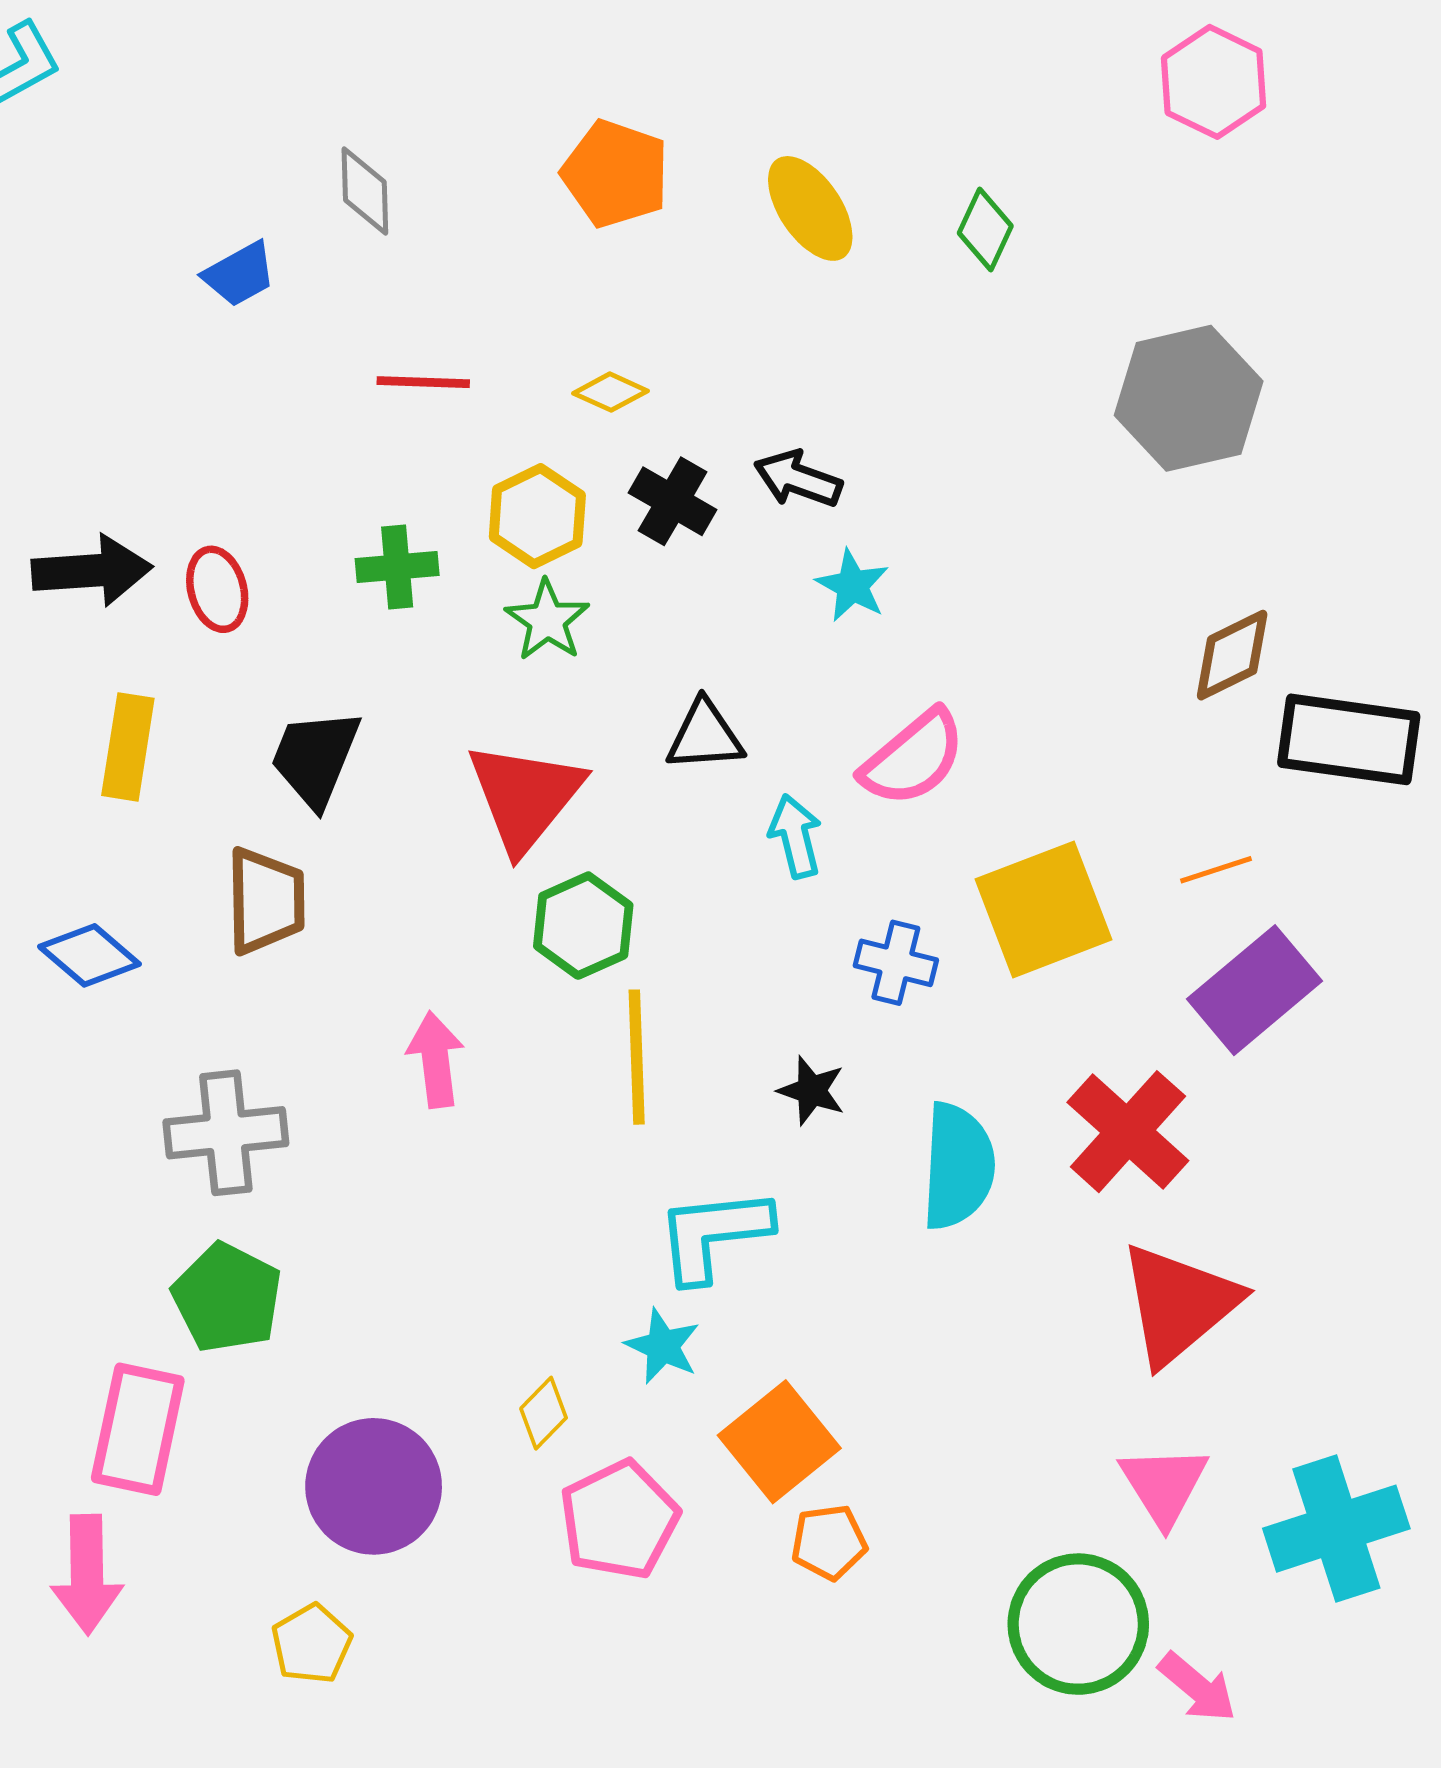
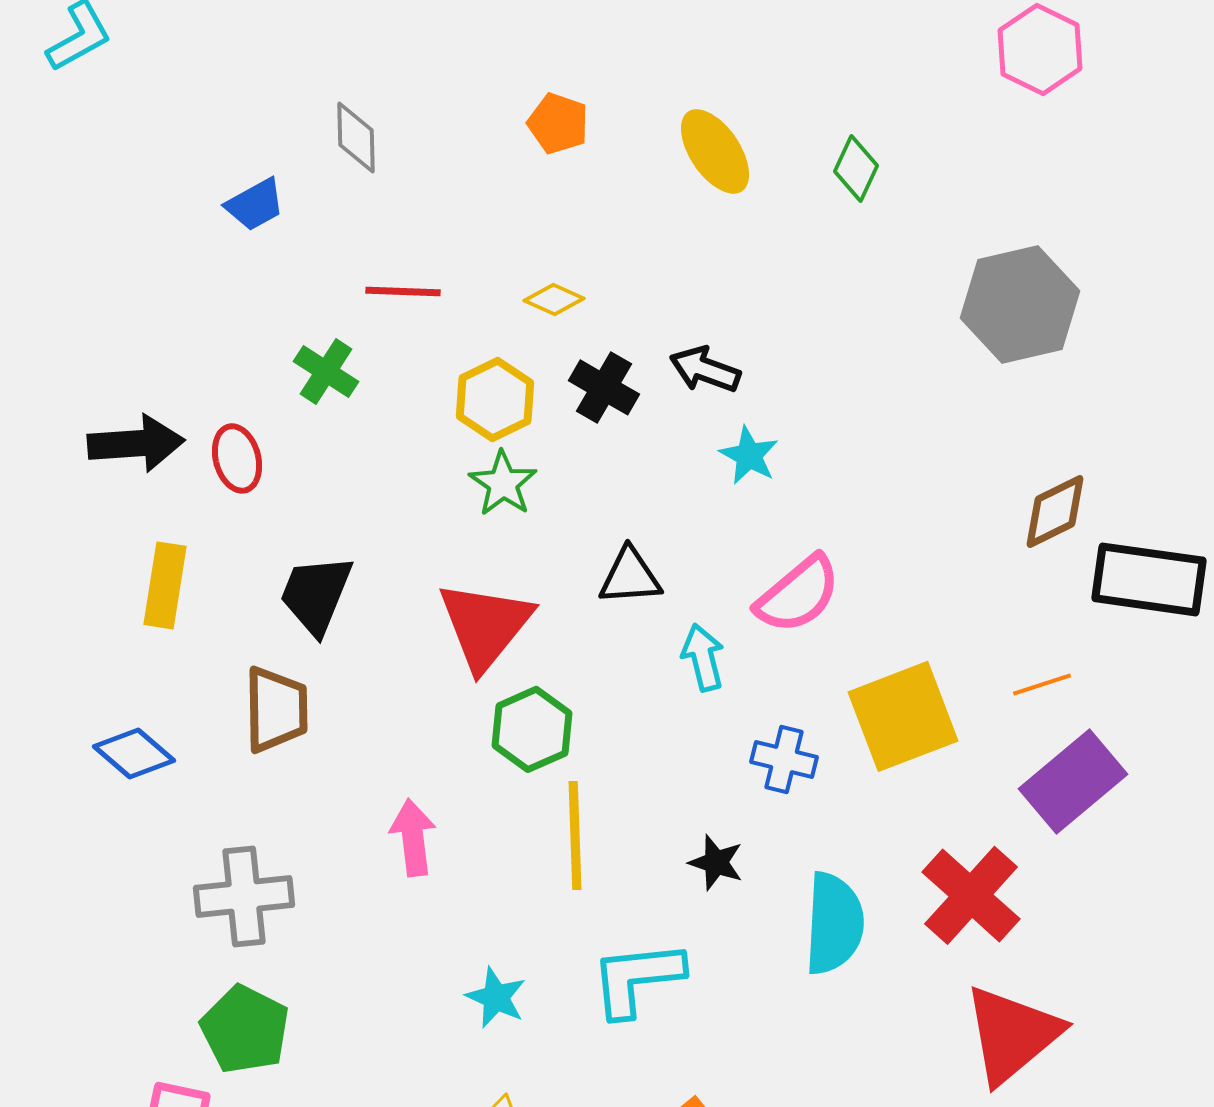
orange pentagon: (615, 174) -> (558, 123), size x0.7
green cross: (397, 567) -> (326, 371), moved, turned 38
cyan star: (663, 1346) -> (496, 997), moved

